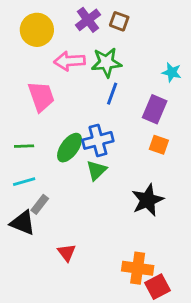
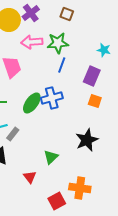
purple cross: (88, 20) -> (31, 13), moved
green triangle: (96, 170) -> (51, 157), moved
gray rectangle: (40, 204) -> (13, 134), moved
red square: (157, 287) -> (57, 201), moved

